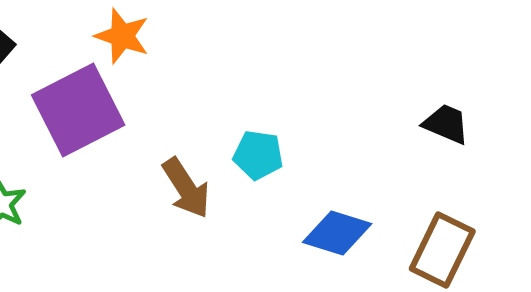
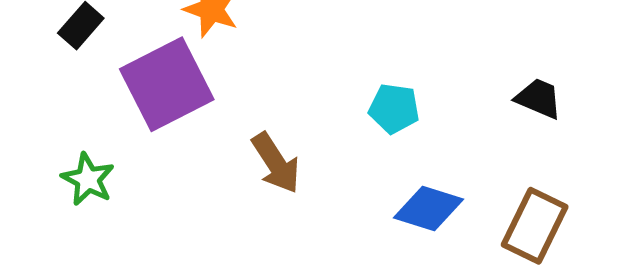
cyan pentagon: (258, 155) -> (394, 108), moved

